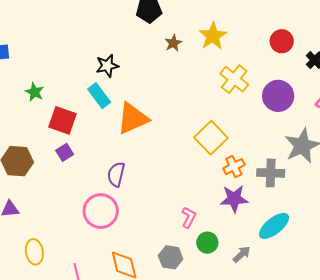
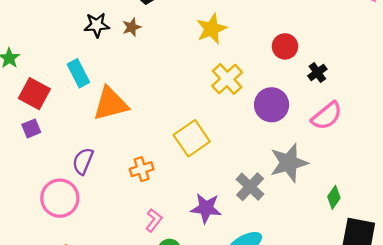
brown star: (173, 43) -> (132, 27), moved
black star: (107, 66) -> (97, 25), moved
orange cross: (234, 167) -> (142, 169), moved
gray cross: (271, 173) -> (250, 187), turned 32

